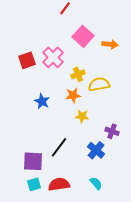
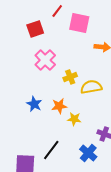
pink square: (83, 36) -> (79, 23), moved, turned -30
red square: (27, 60) -> (35, 29), moved
orange star: (73, 95) -> (59, 106), moved

